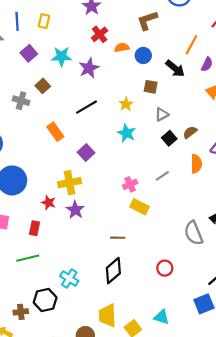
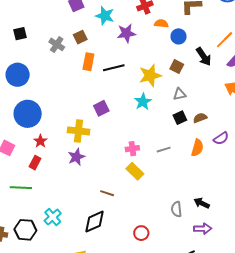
yellow star: (126, 104) -> (150, 75), size x1.6
orange rectangle: (55, 132) -> (88, 62), moved, turned 30
red star: (48, 203) -> (40, 141), moved
gray semicircle: (194, 233) -> (176, 209), size x0.7

